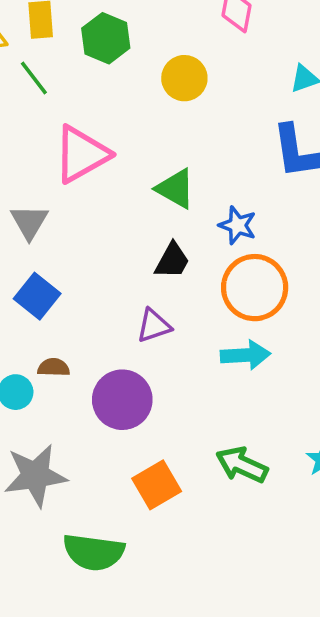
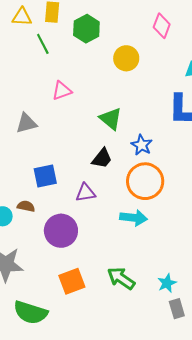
pink triangle: (81, 154) -> (62, 91), size x0.6
gray triangle: (29, 222) -> (26, 123), turned 35
blue square: (37, 296) -> (45, 176), moved, turned 30

